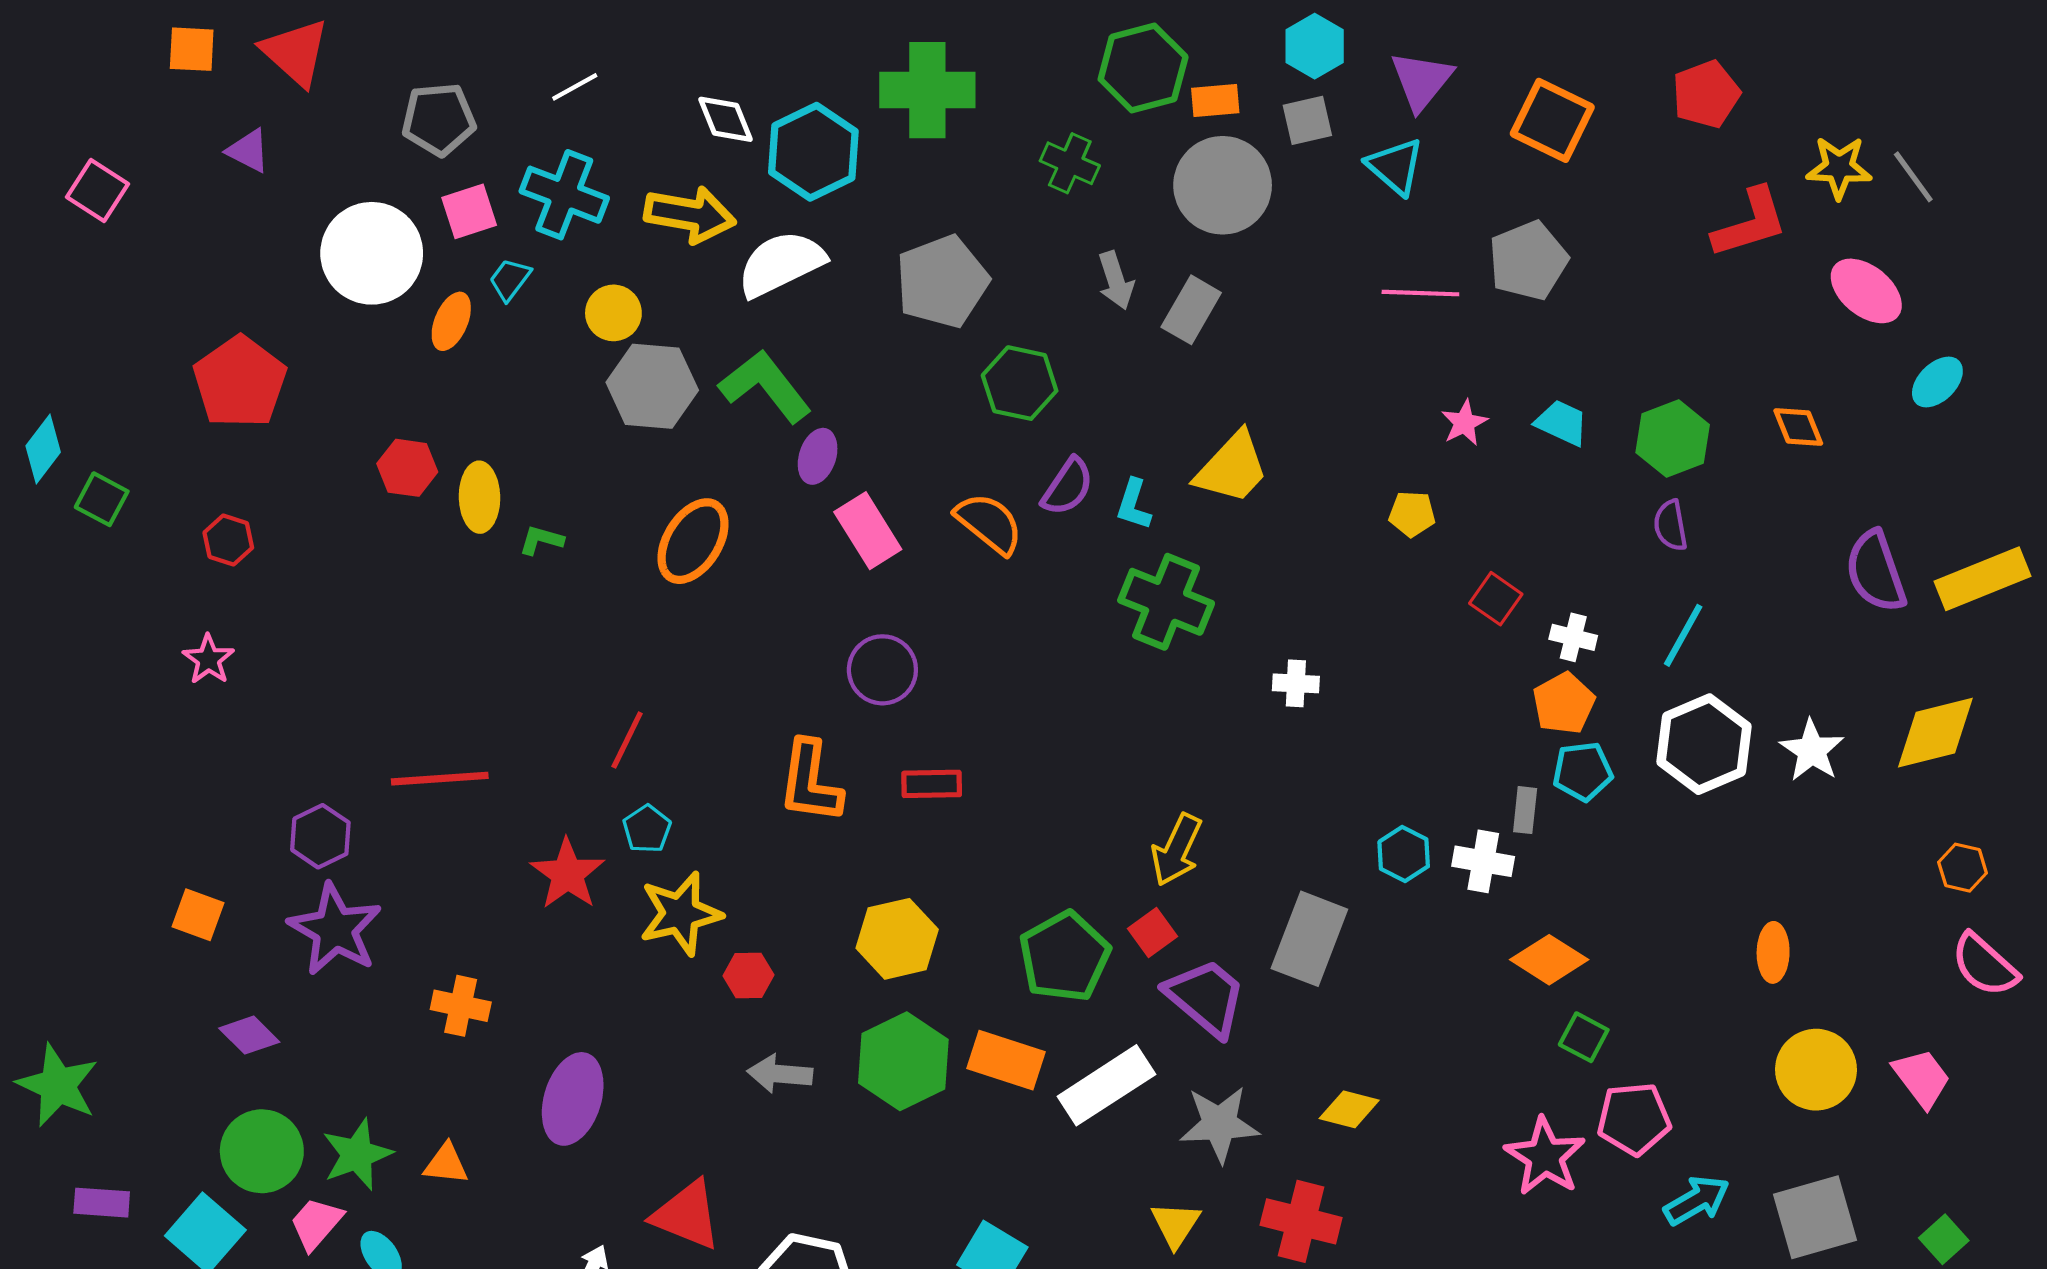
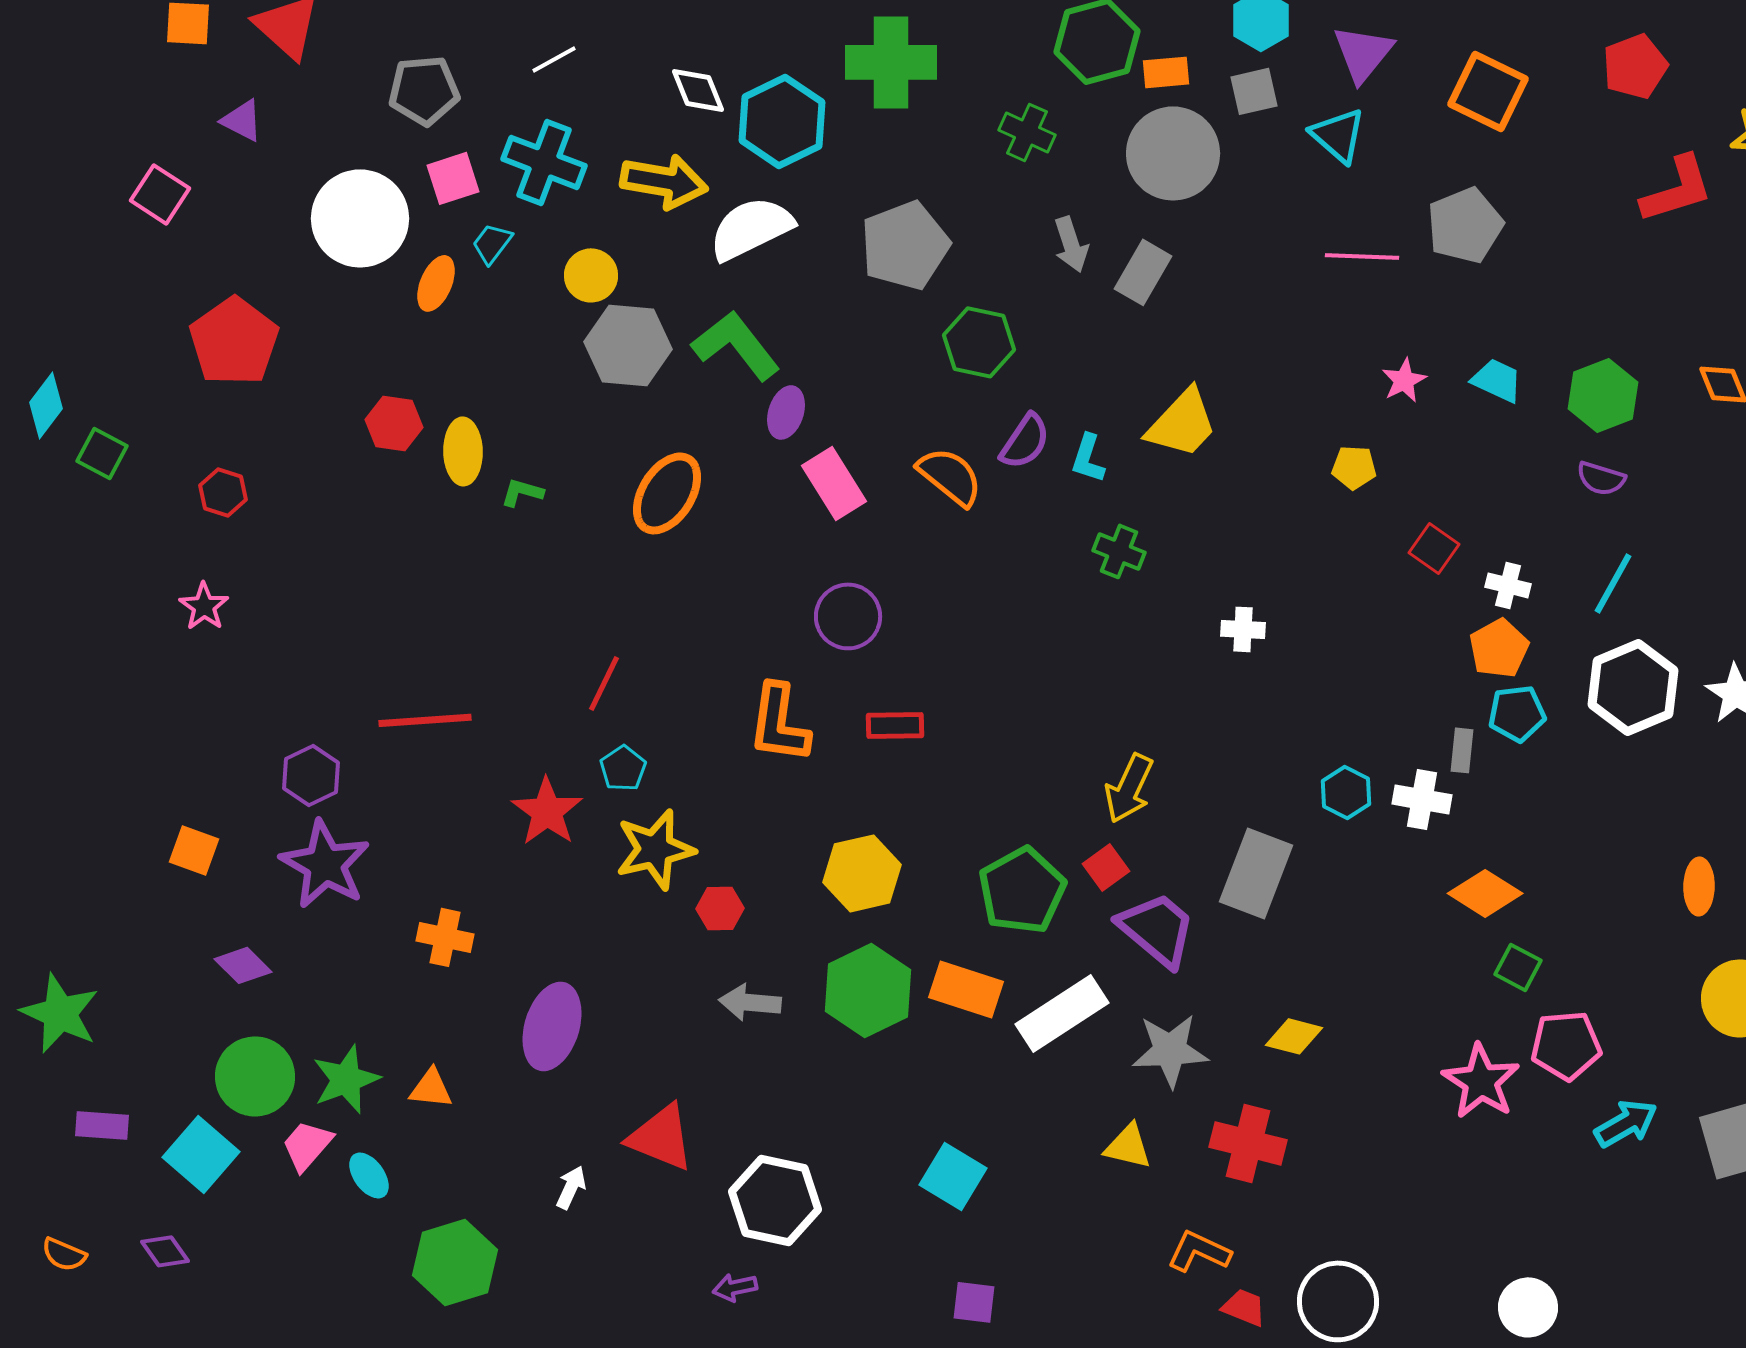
pink square: (97, 190) -> (160, 194), moved
purple semicircle: (1671, 525) -> (1601, 478), turned -63
green cross: (1166, 602) -> (1119, 551), size x0.6
yellow triangle: (1175, 1225) -> (1128, 1146), turned -50

